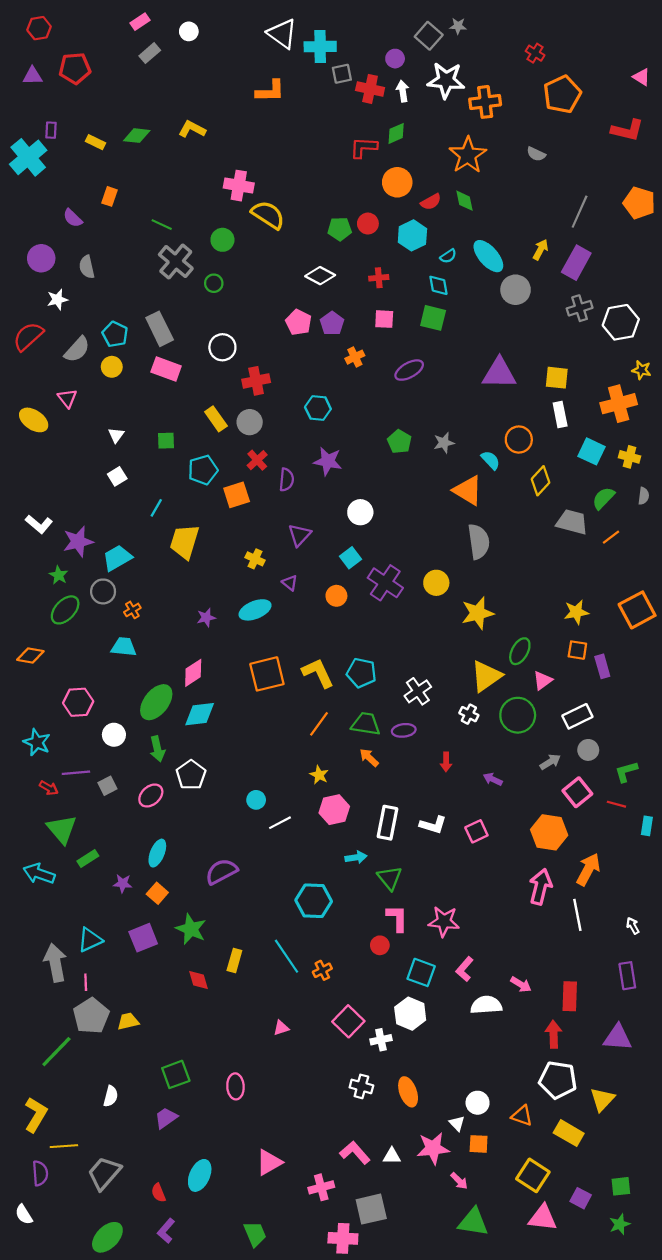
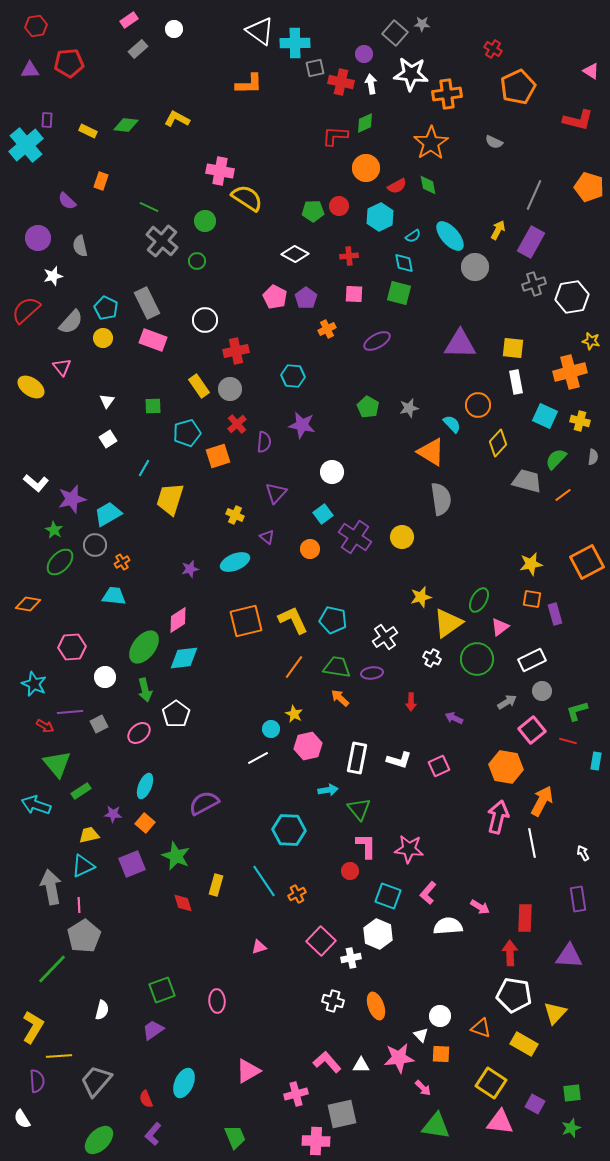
yellow star: (478, 613) -> (421, 597), moved, size x0.7
cyan circle: (256, 800) -> (271, 729), moved
yellow trapezoid: (128, 1021) -> (89, 835), moved

